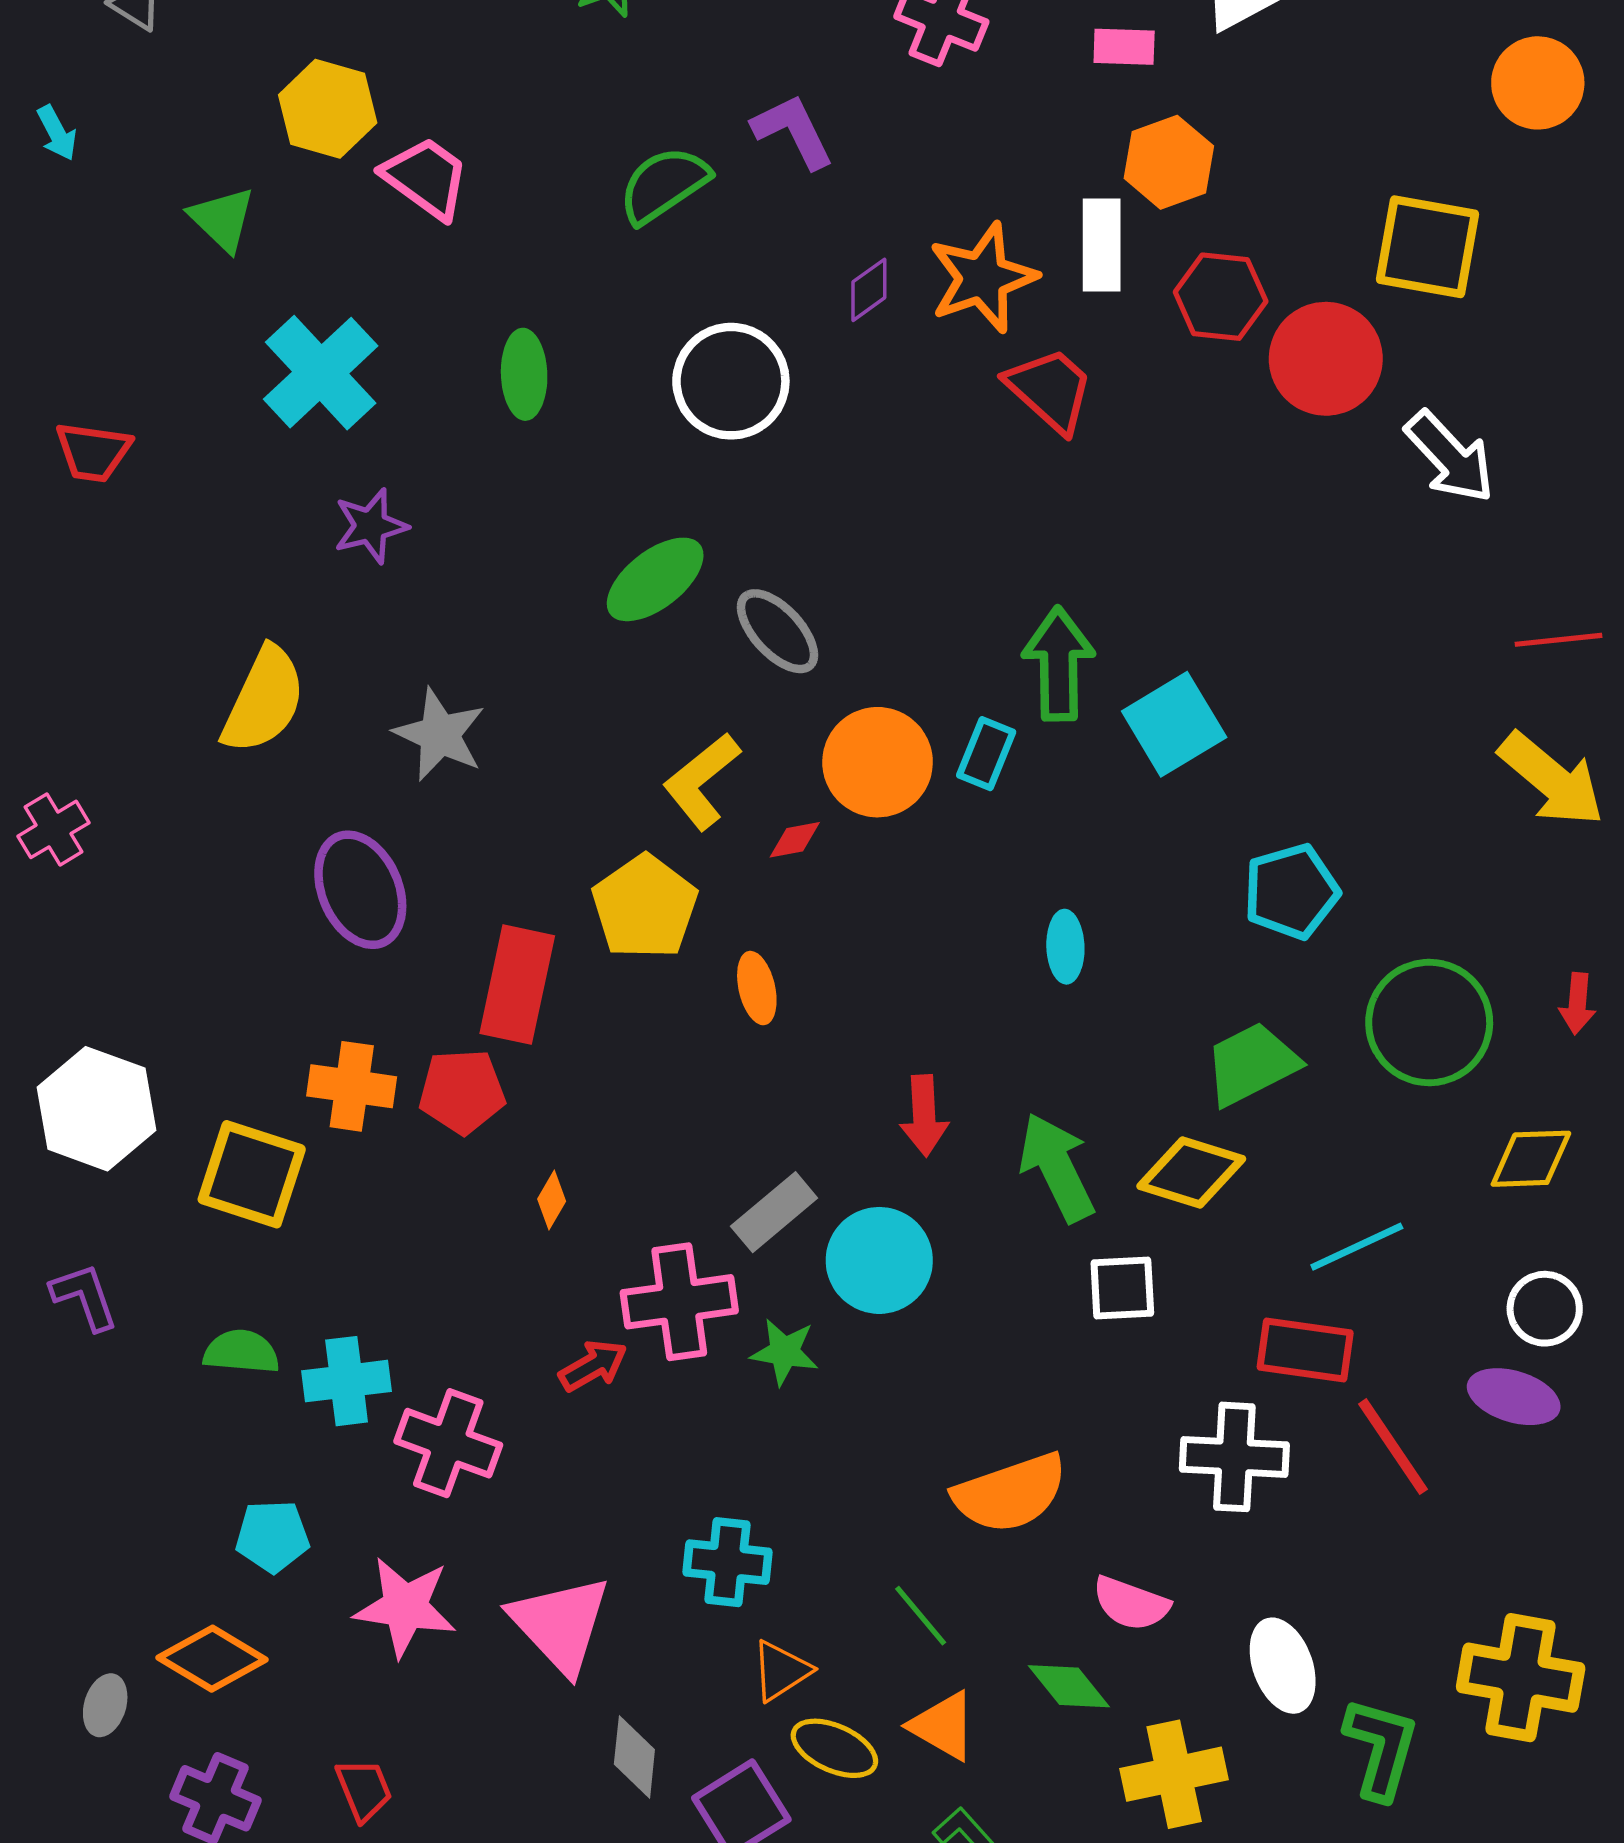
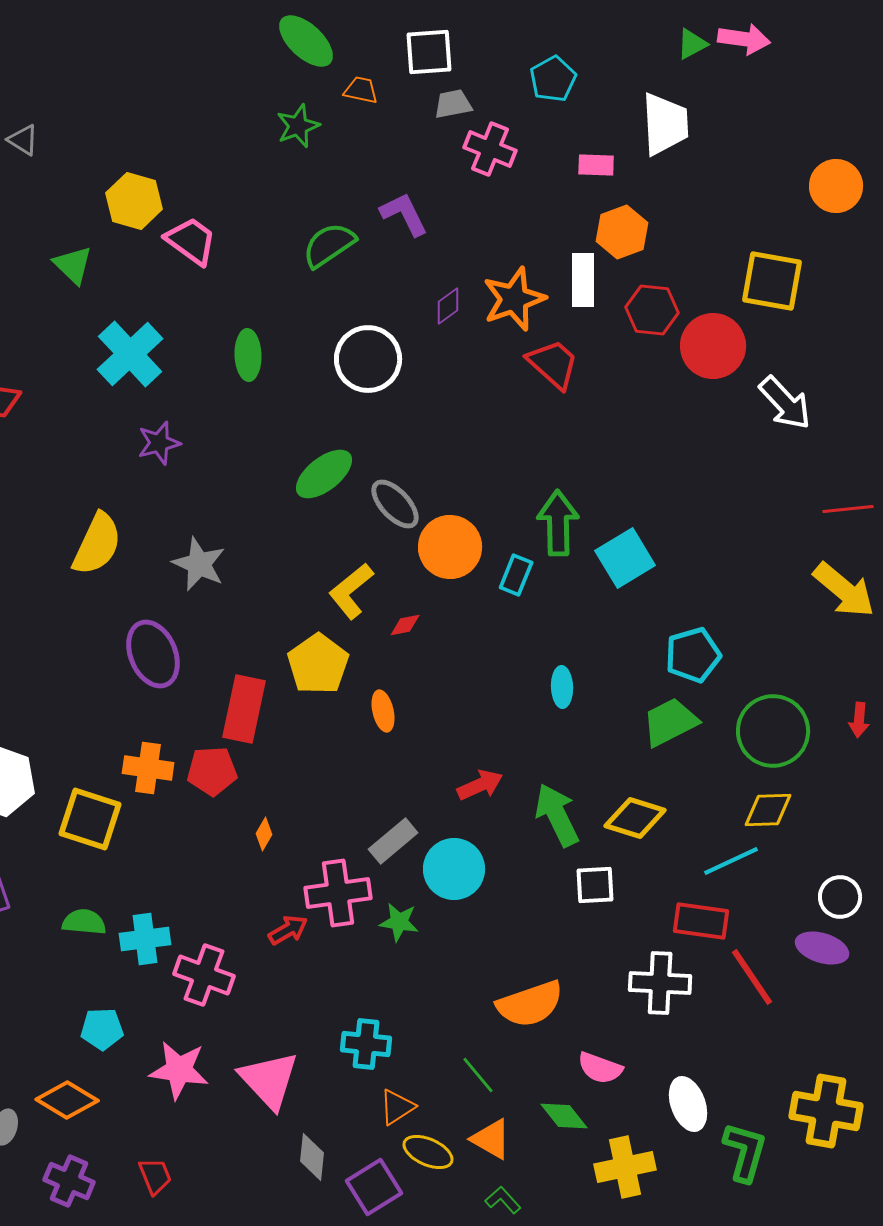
orange circle: (878, 762) -> (450, 547), moved
green trapezoid: (1252, 1064) -> (670, 722), moved
red arrow: (924, 1116) -> (480, 785), turned -111
yellow diamond: (1531, 1159) -> (768, 810), moved

